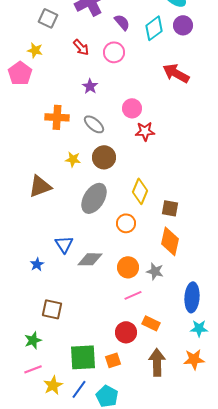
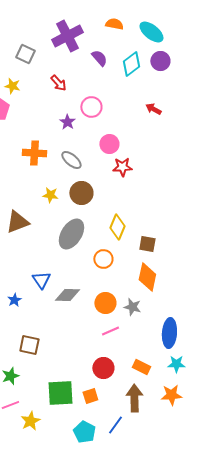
pink circle: (114, 52) -> (91, 107), moved
red arrow: (176, 73) -> (153, 109), size x0.6
orange rectangle: (151, 323) -> (141, 367), moved
blue line: (79, 389) -> (115, 425), moved

